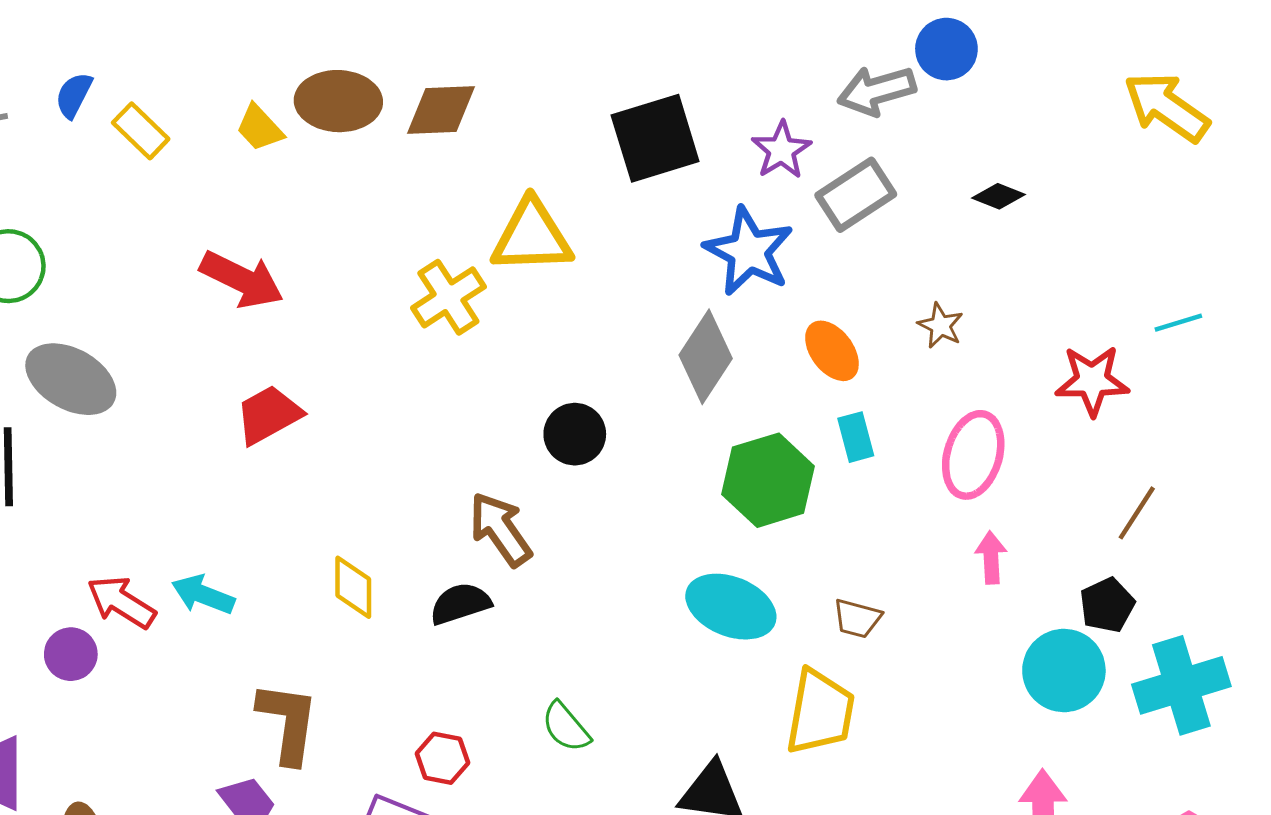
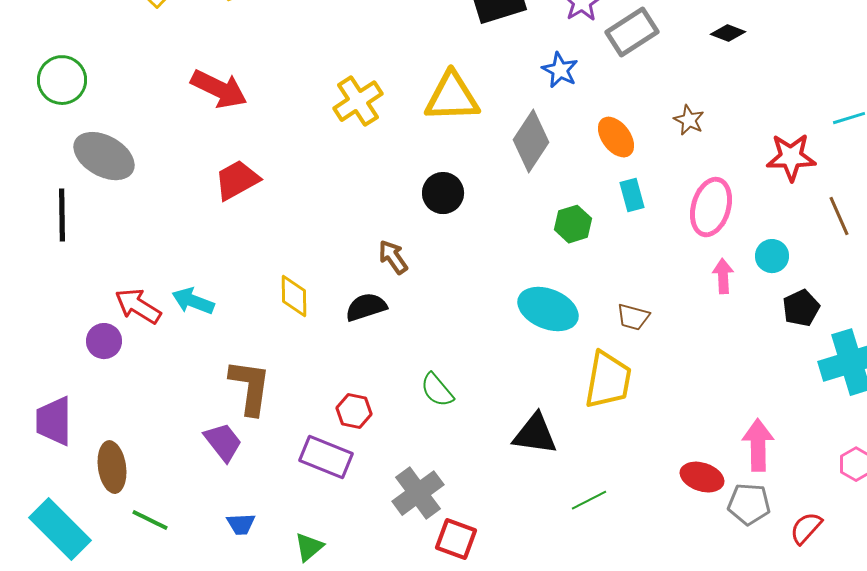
yellow triangle: (532, 236) -> (452, 97), moved
blue star: (749, 251) -> (560, 70), size x0.6
green hexagon: (768, 480) -> (573, 224), size x0.6
brown line: (1137, 513) -> (839, 216), moved, turned -57
brown arrow: (500, 529) -> (393, 257), size x0.7
cyan circle: (1064, 670) -> (772, 256), moved, size x0.6

